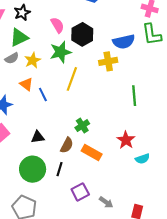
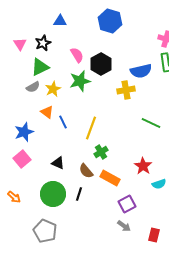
yellow line: (72, 79) -> (91, 128), moved
green line: (134, 96) -> (151, 123), turned -60
black triangle: (38, 137) -> (58, 163), turned 32
brown semicircle: (67, 145) -> (86, 171), turned 112
purple square: (80, 192) -> (127, 204), moved

